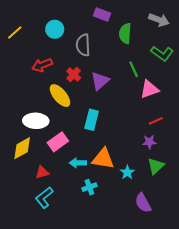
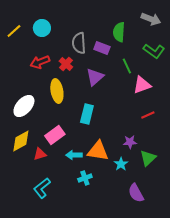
purple rectangle: (102, 15) -> (102, 48), moved
cyan circle: (55, 29) -> (42, 28), moved
red cross: (74, 75) -> (66, 64), moved
yellow ellipse: (60, 96) -> (57, 91), turned 30
white ellipse: (36, 121) -> (24, 106), moved, turned -50
purple star: (149, 142) -> (130, 142), moved
red triangle: (42, 172) -> (40, 154), moved

